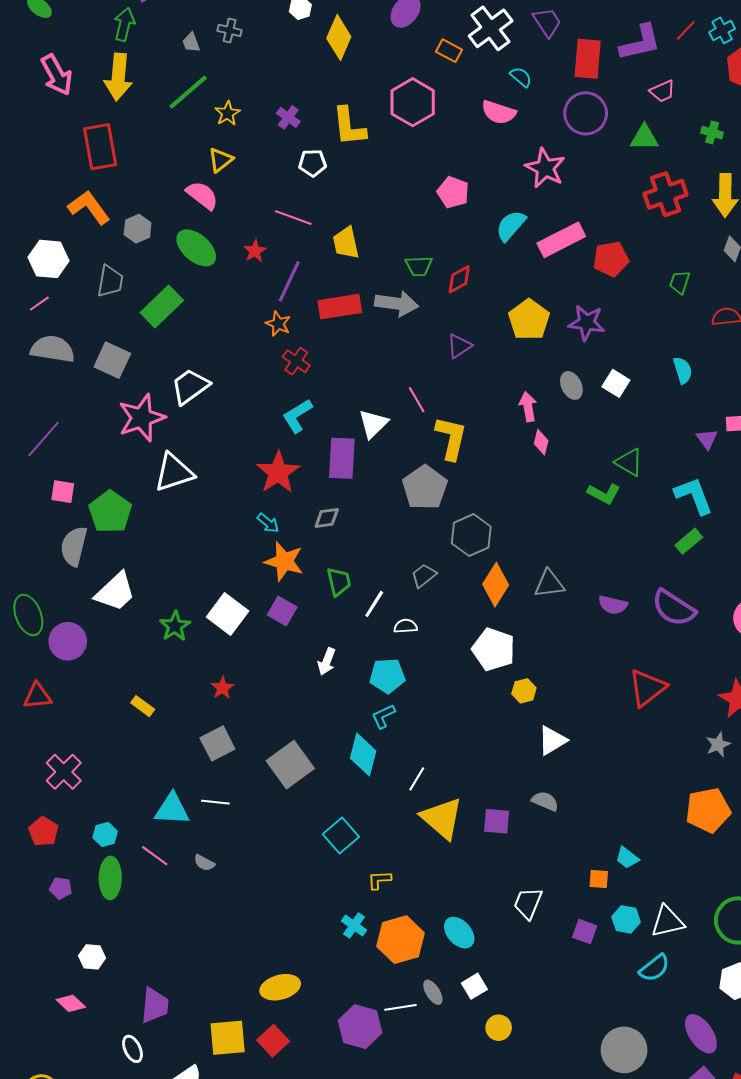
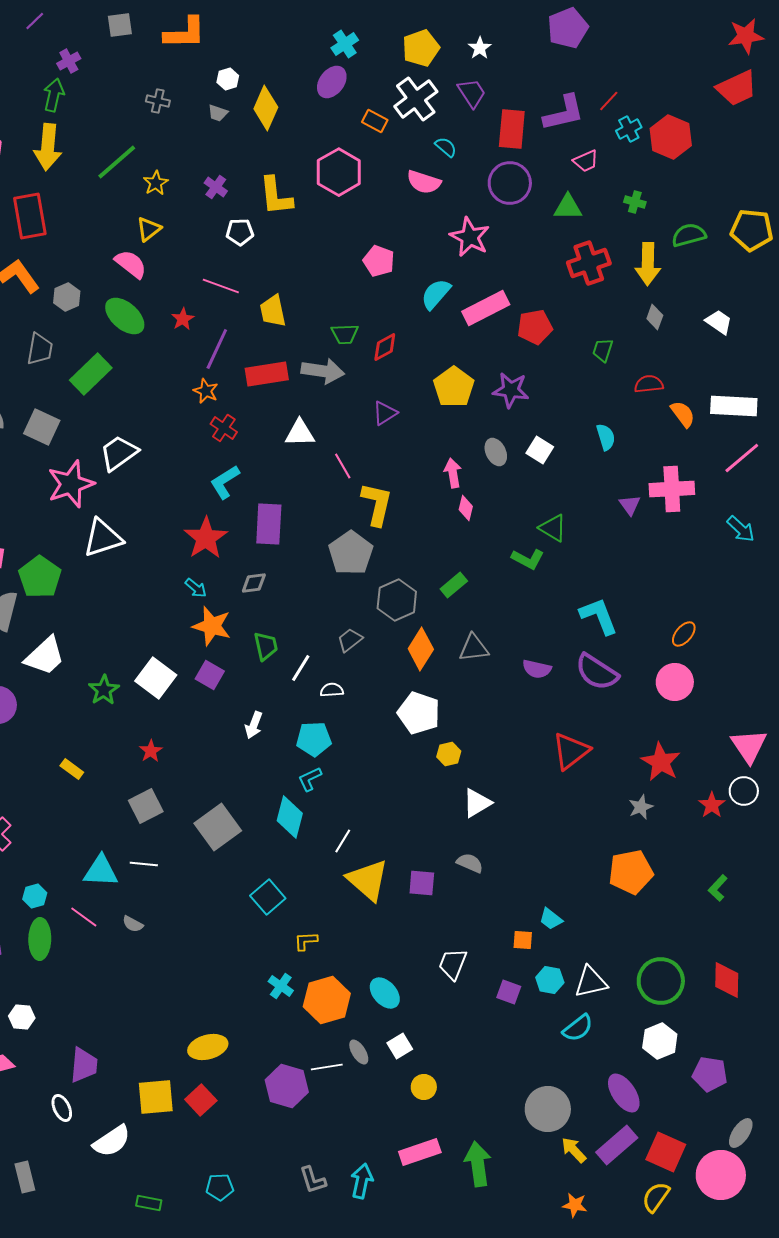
cyan cross: (722, 30) -> (629, 129), moved
gray trapezoid: (191, 43) -> (218, 113), moved, turned -50
white triangle: (373, 424) -> (300, 433), moved, turned 44
cyan L-shape: (694, 496) -> (599, 616), moved
green rectangle: (689, 541) -> (454, 585), moved

